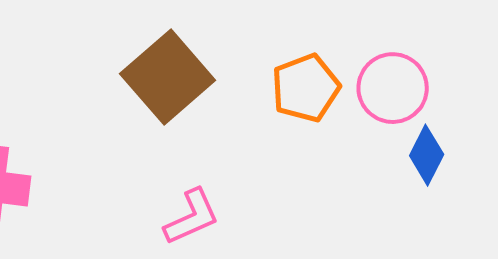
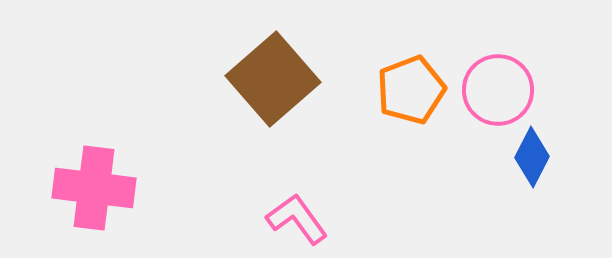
pink L-shape: (192, 217) -> (297, 219), turned -102

